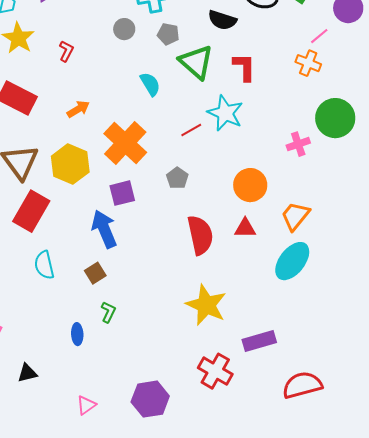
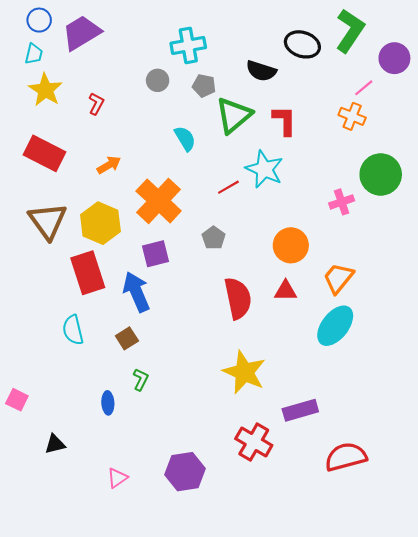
green triangle: (196, 62) -> (234, 115), turned 39
red rectangle: (31, 211) -> (88, 273), moved, turned -48

